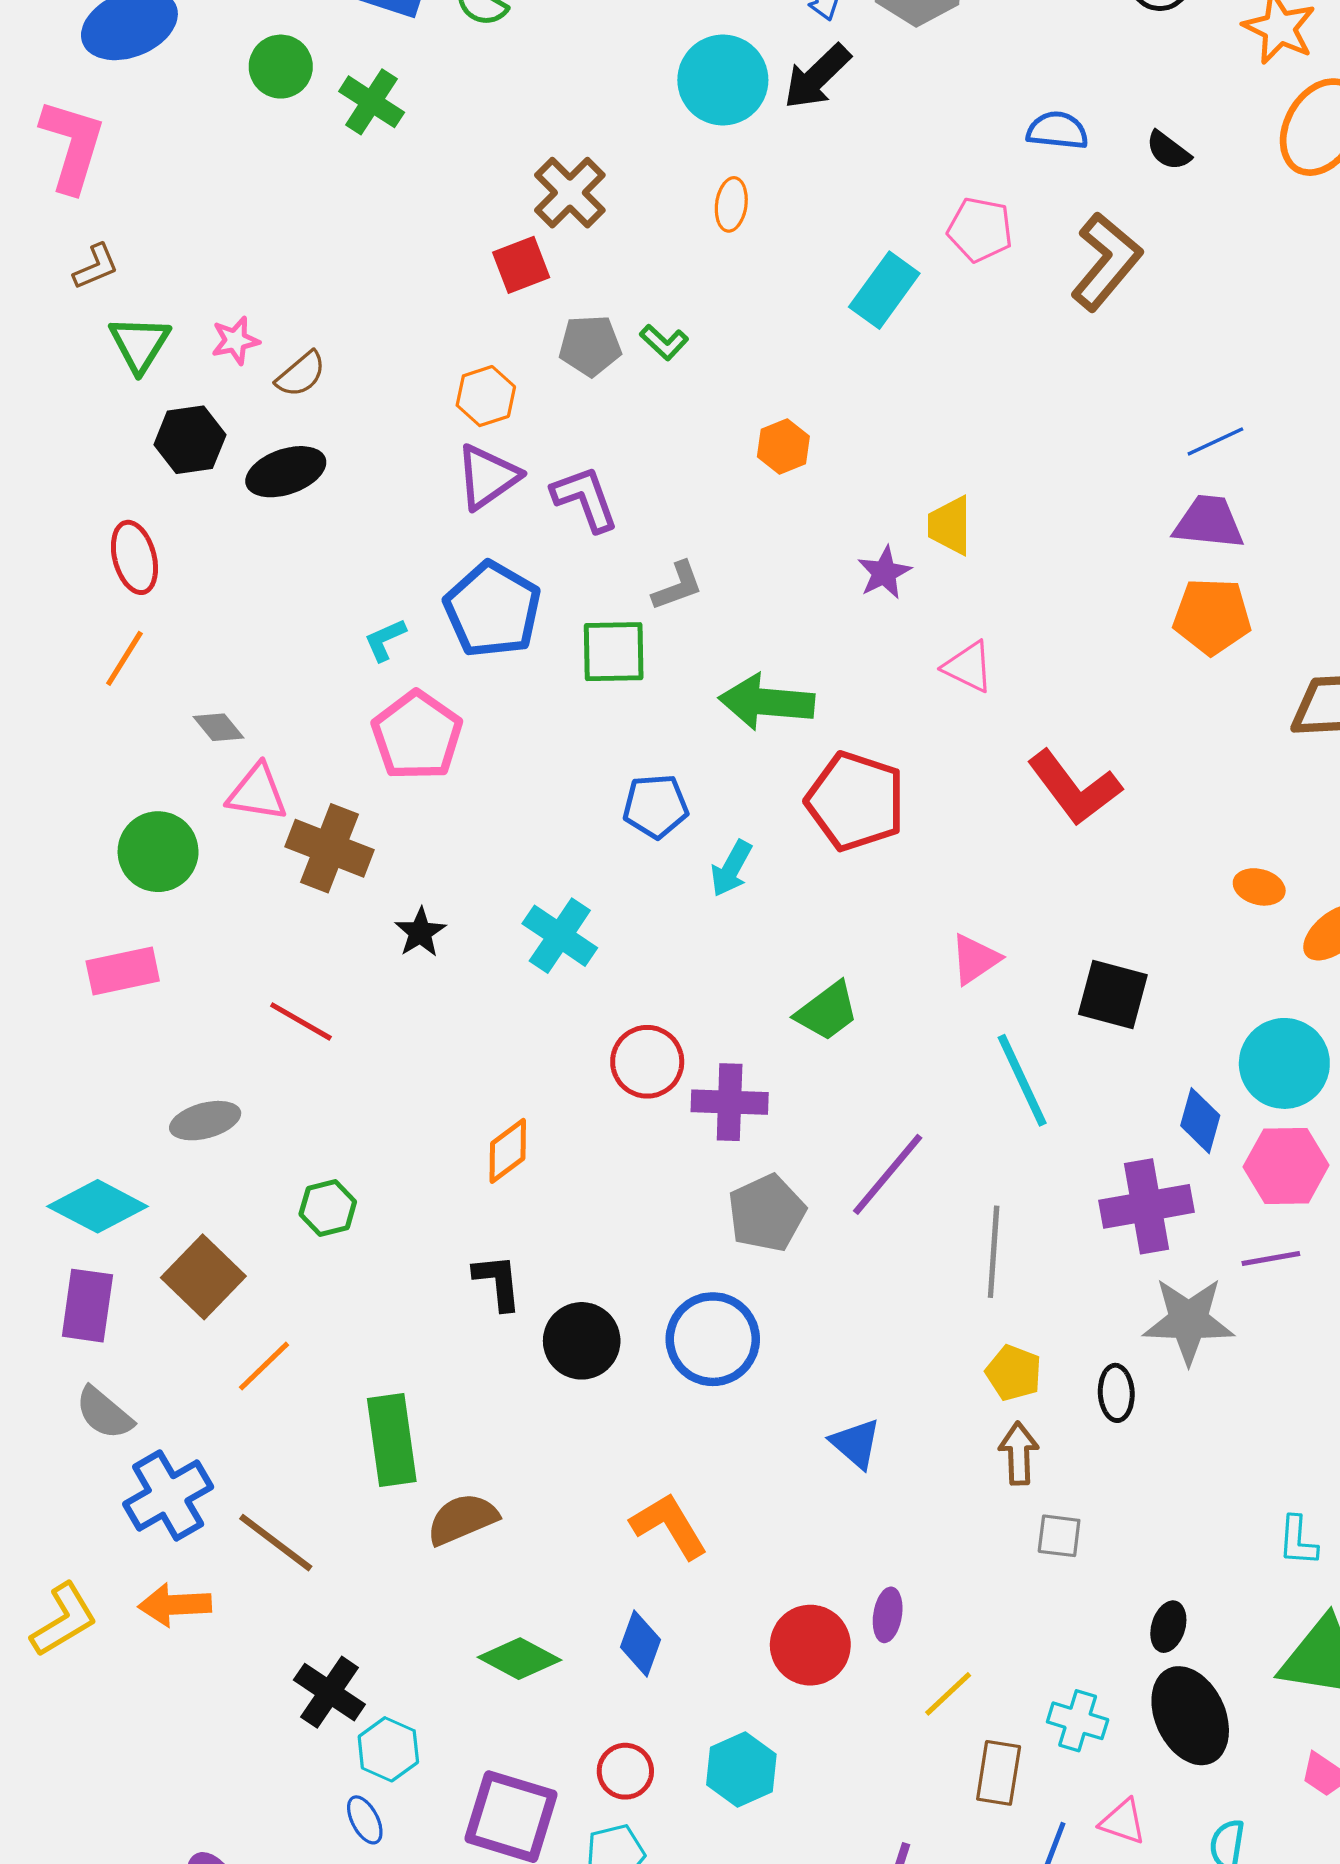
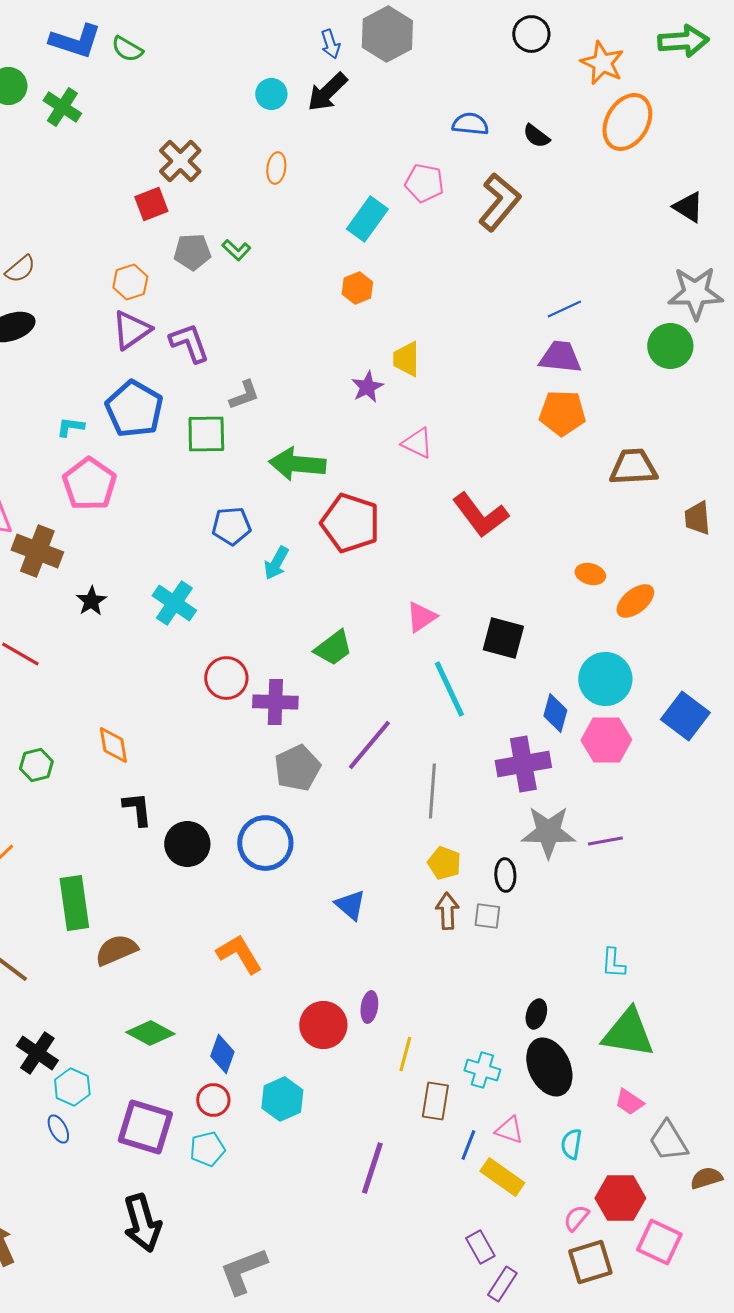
cyan circle: (723, 80) -> (271, 94), size x0.6
orange hexagon: (783, 446) -> (357, 288), moved
cyan L-shape: (385, 640) -> (70, 427), turned 32
orange diamond: (508, 1151) -> (113, 745), moved, turned -63
purple line: (1271, 1258) -> (605, 841), moved
gray square: (1059, 1536) -> (487, 916), moved
blue diamond: (640, 1643) -> (222, 1054), moved
yellow line: (948, 1694) -> (405, 1054), turned -32

